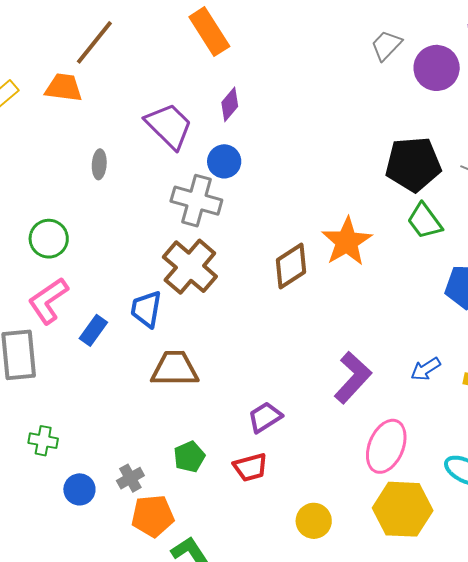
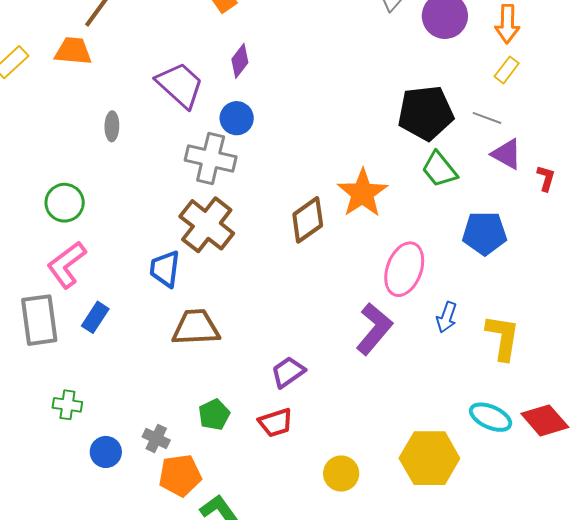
blue rectangle: (93, 330) -> (95, 317), moved
blue arrow: (426, 369) -> (447, 317), turned -36
pink ellipse: (386, 446) -> (404, 269), moved
gray cross: (130, 478) -> (156, 438), turned -32

